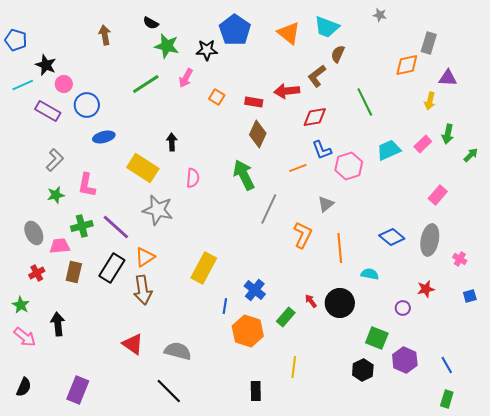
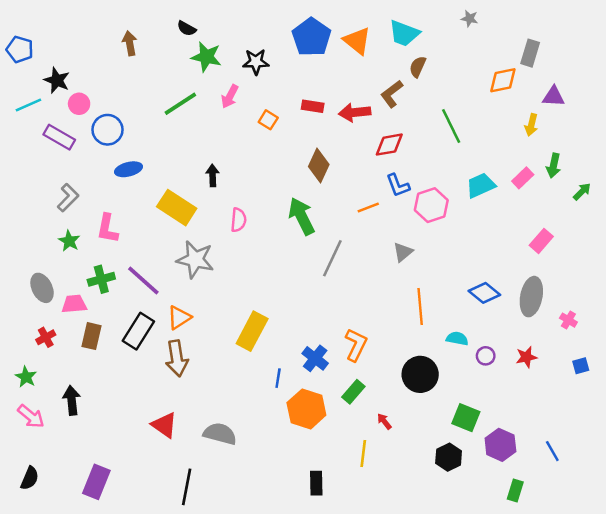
blue pentagon: (235, 30) -> (311, 37), moved
red rectangle: (254, 102) -> (313, 106), moved
green star: (56, 195) -> (69, 241), turned -30
orange L-shape: (303, 235) -> (356, 345), moved
red arrow: (311, 301) -> (384, 421), moved
purple circle: (403, 308) -> (486, 356), moved
black line: (169, 391) -> (187, 487), moved, turned 56
green rectangle: (447, 399) -> (515, 491), moved

